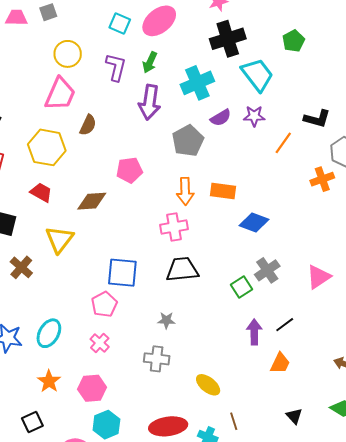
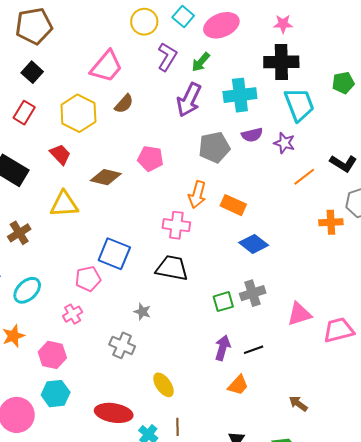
yellow circle: (68, 54) -> (144, 22), moved
yellow triangle: (59, 239) -> (64, 204), turned 32
brown cross: (21, 267) -> (19, 233), moved

